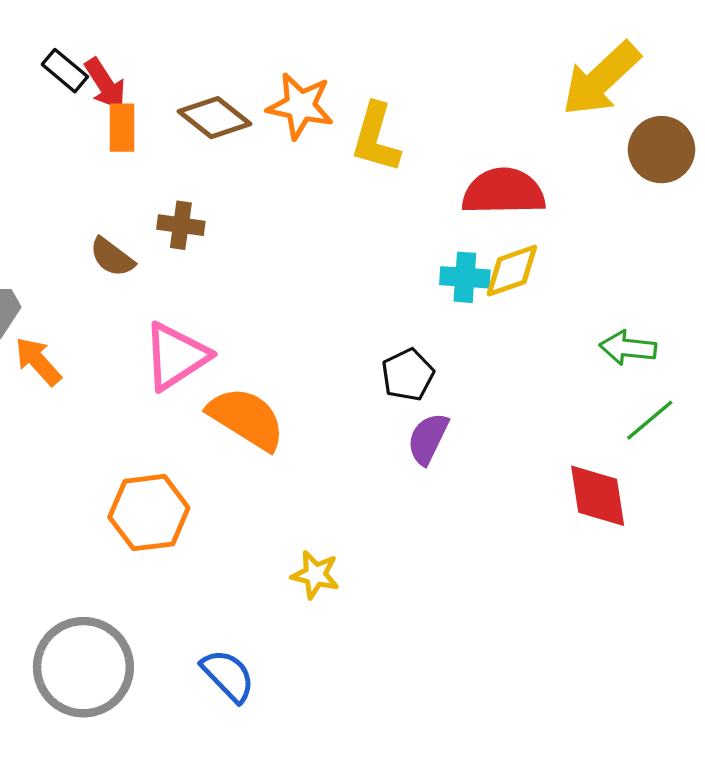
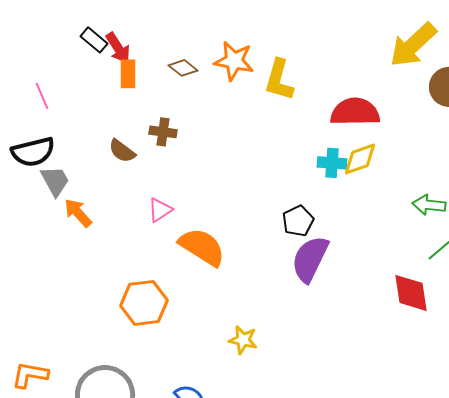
brown diamond: (214, 118) -> (183, 68), size x0.7
pink triangle: (176, 356) -> (160, 210), size x0.6
purple semicircle: (428, 439) -> (310, 259), size x1.5

